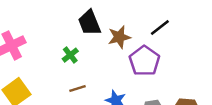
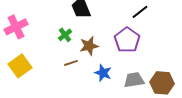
brown star: (119, 37) -> (89, 46), moved

